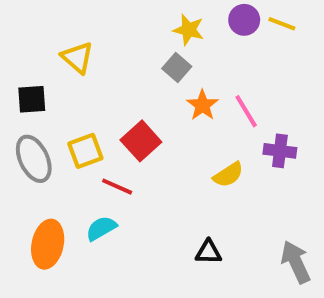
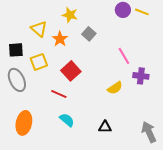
yellow star: (189, 30) -> (70, 15), moved
orange star: (202, 105) -> (60, 39), moved
yellow square: (85, 151) -> (39, 62), moved
cyan semicircle: (101, 228) -> (67, 120), moved, turned 70

